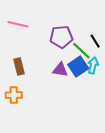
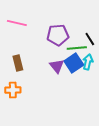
green line: (81, 51) -> (77, 48), turned -48
purple triangle: (60, 70) -> (57, 66), turned 42

